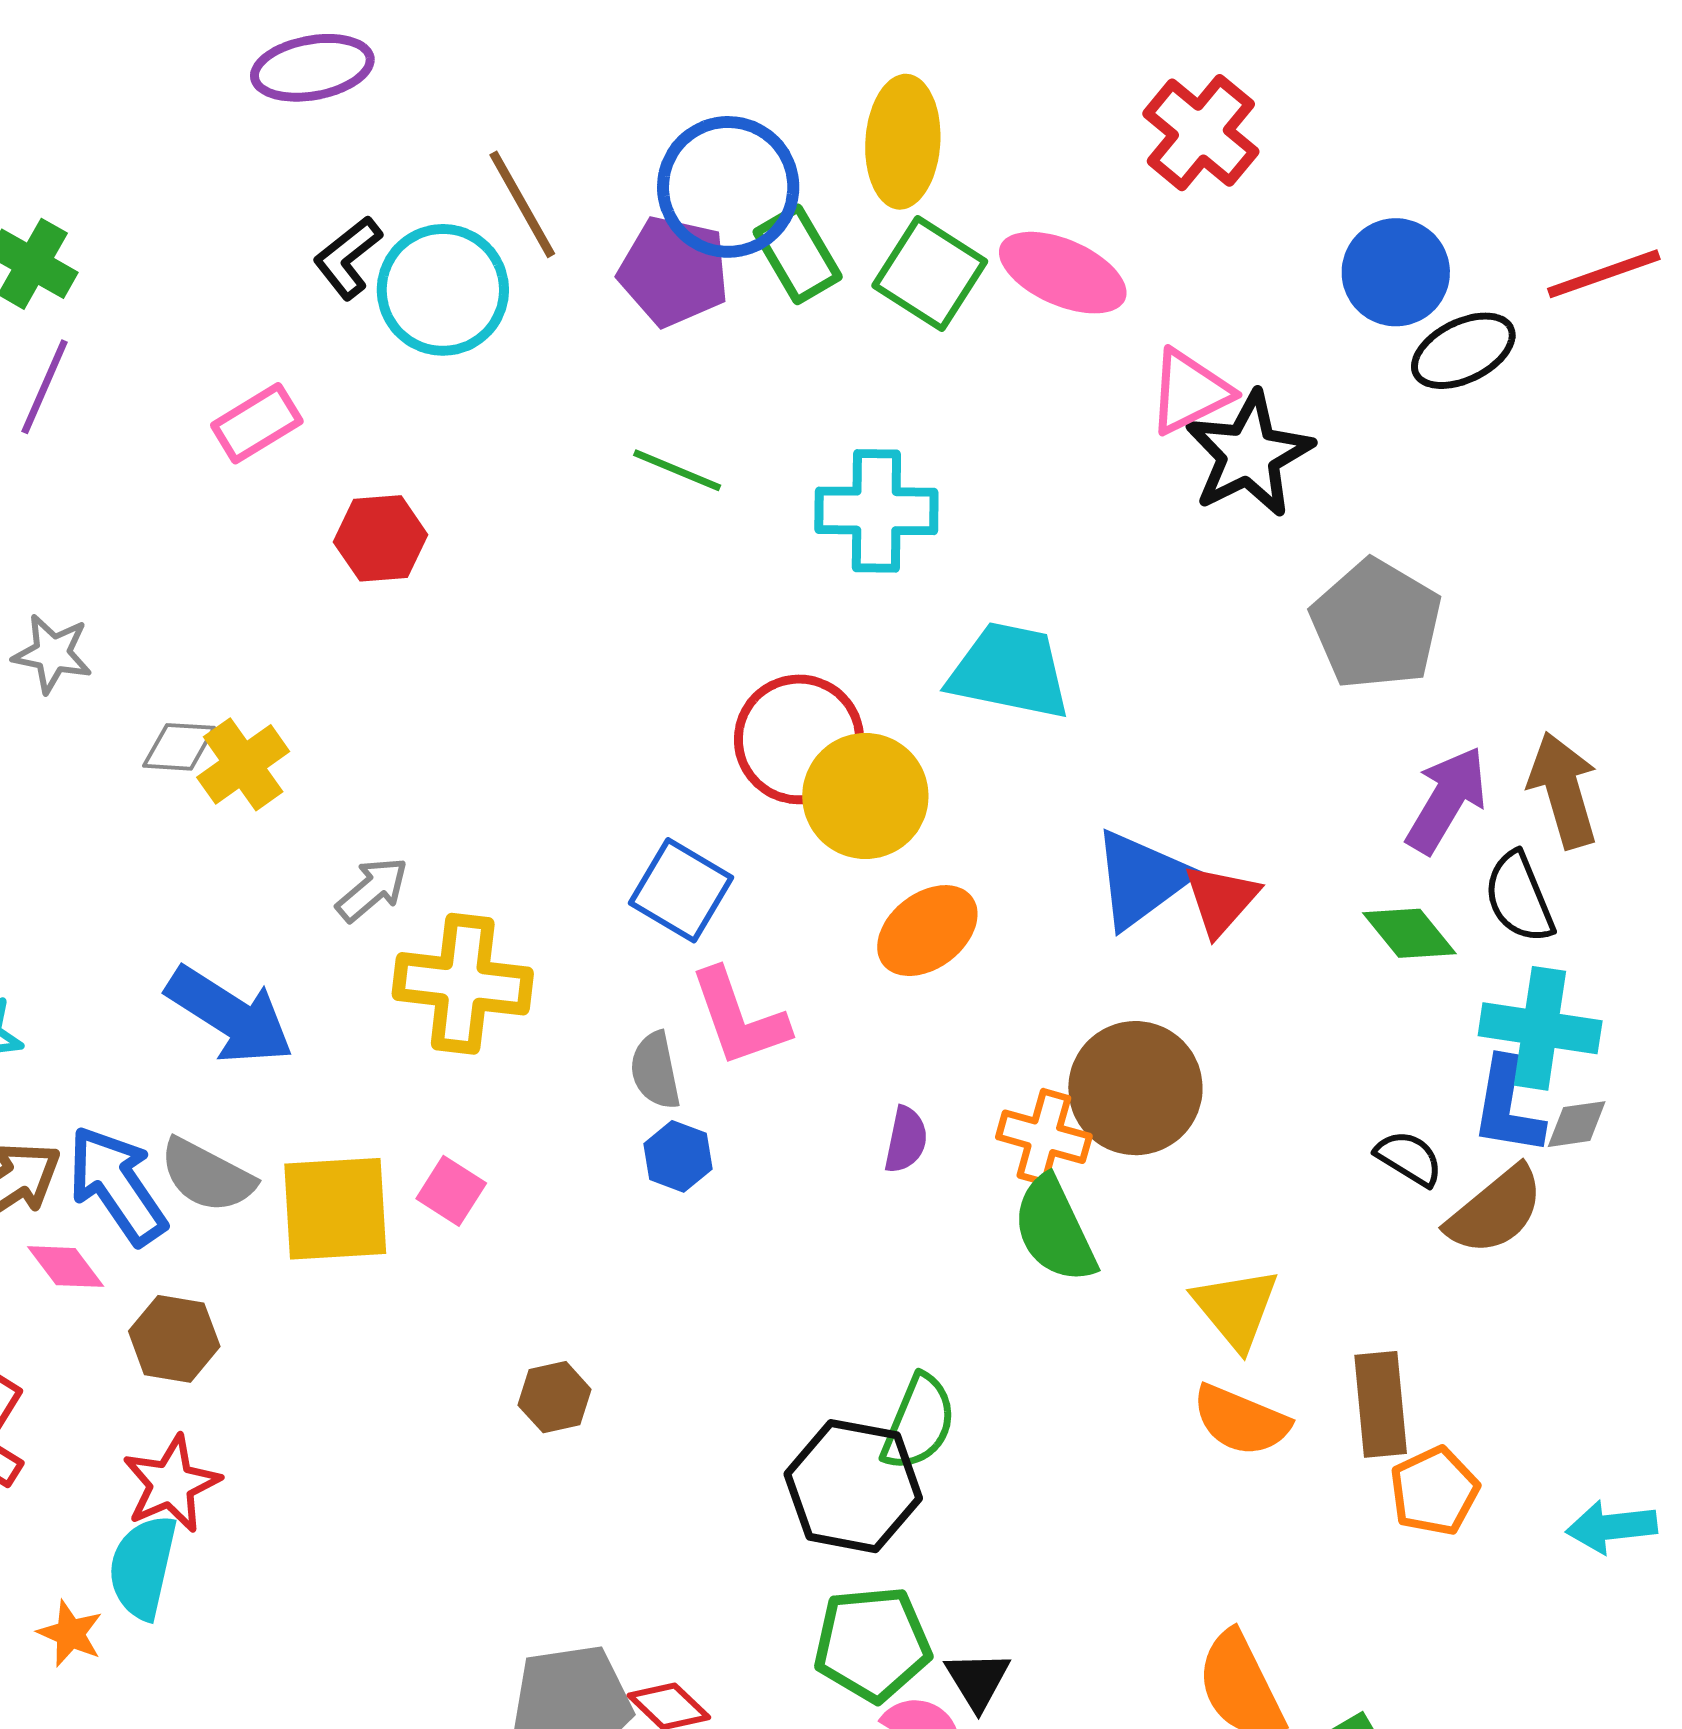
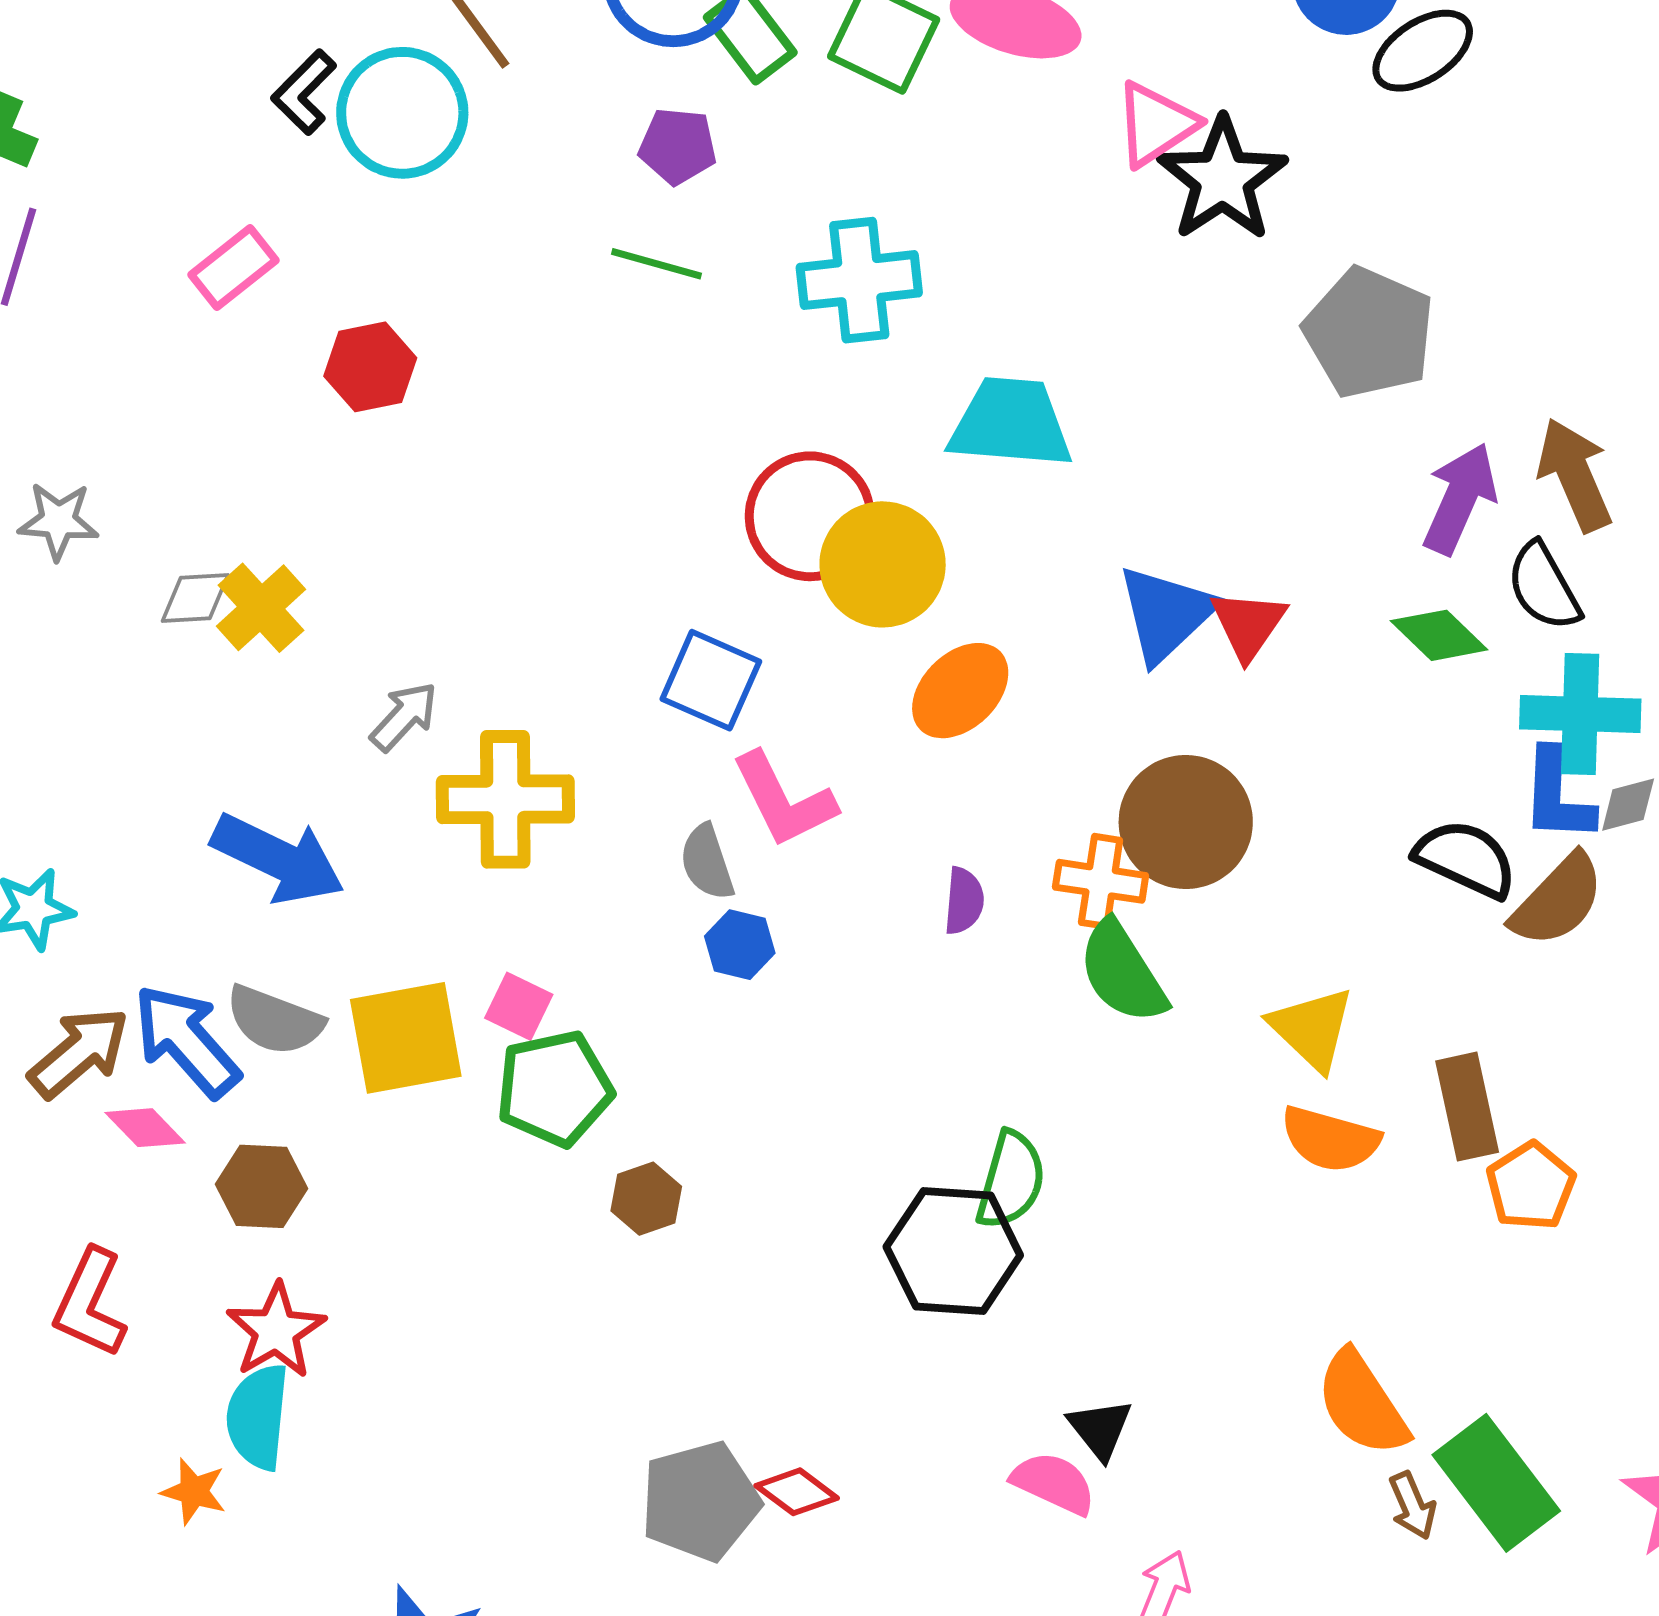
purple pentagon: (674, 271) -> (678, 146), moved, size x0.7
black semicircle: (1409, 1158) -> (1466, 859), size x1.5
green pentagon: (872, 1644) -> (554, 1088), moved

